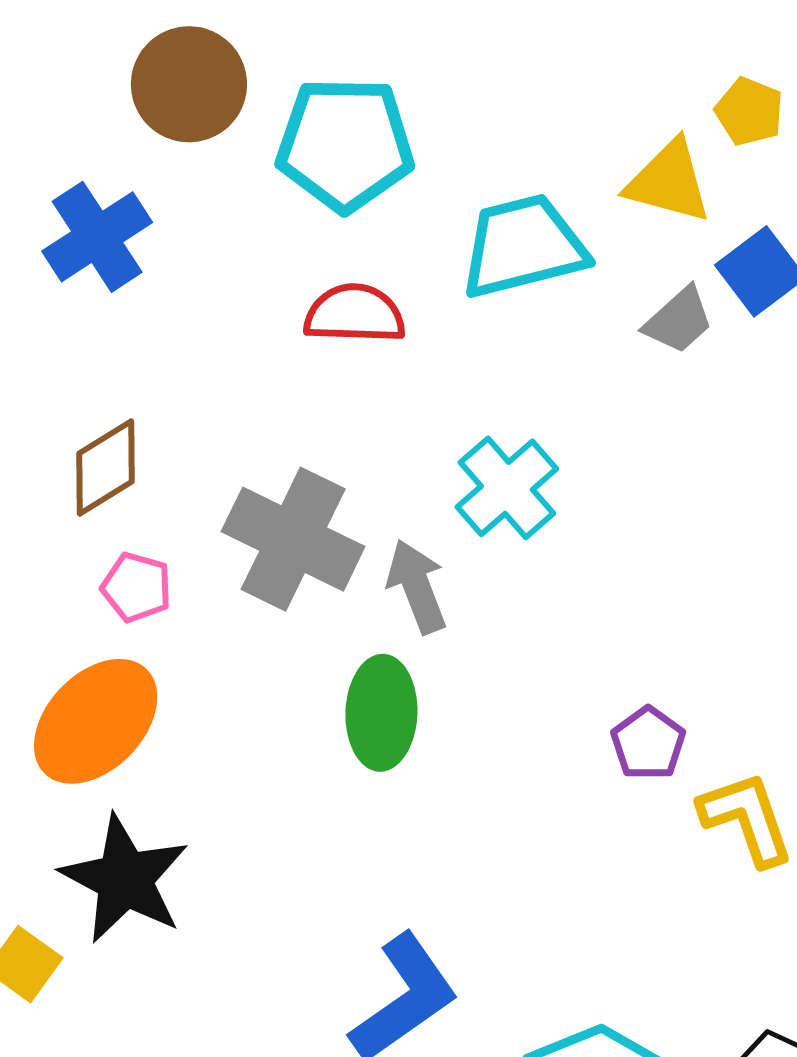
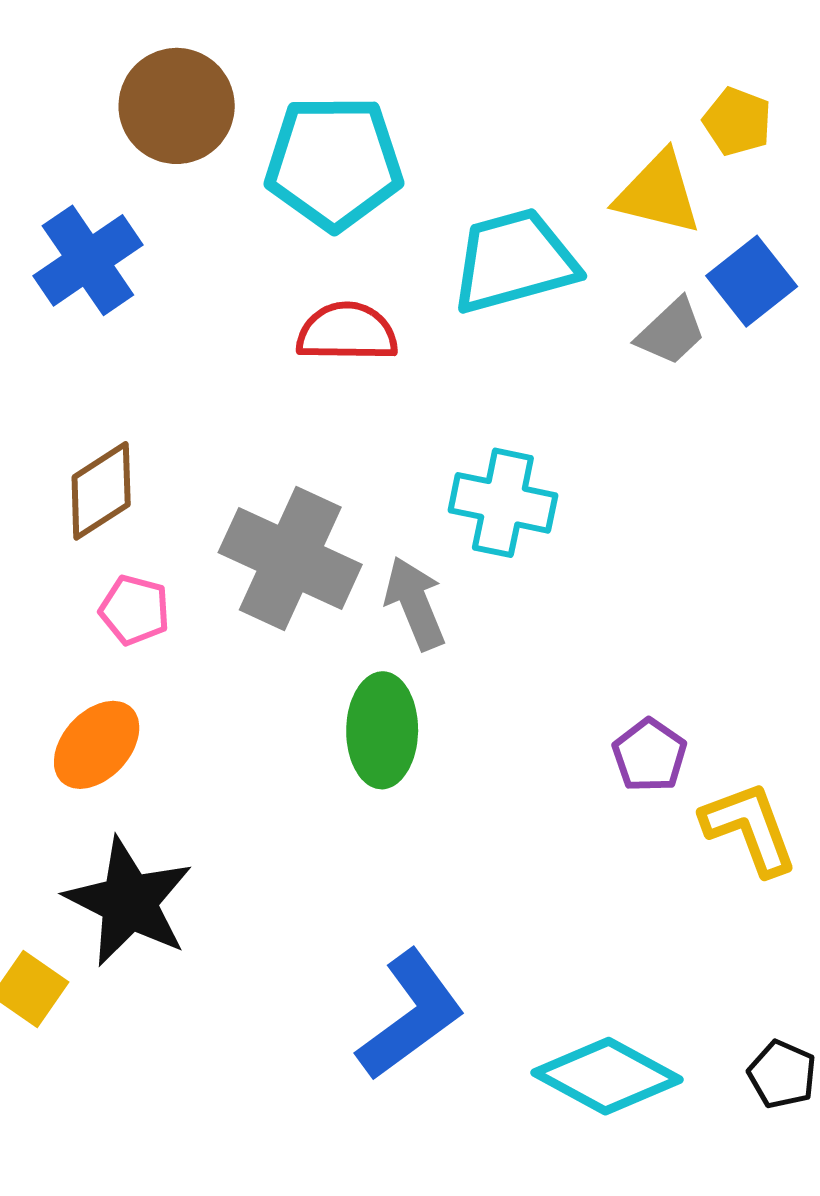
cyan cross: (507, 488) -> (503, 503), turned -36
orange ellipse: (96, 721) -> (97, 745), size x0.7

